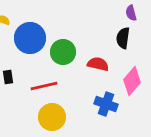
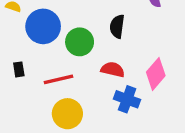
black semicircle: (123, 38) -> (117, 26), moved
red semicircle: (98, 64) -> (113, 69), moved

